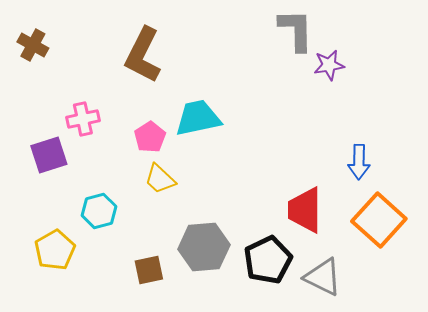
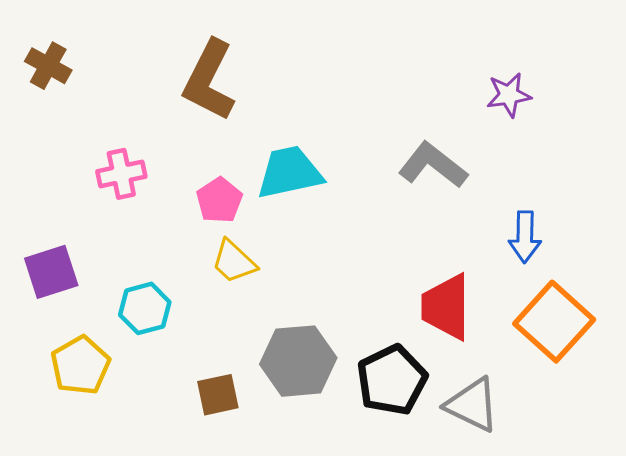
gray L-shape: (296, 30) -> (433, 165), moved, turned -51
purple star: (329, 65) -> (509, 95), moved
purple square: (49, 155) -> (51, 272), moved

